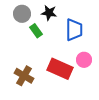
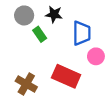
pink circle: (84, 60) -> (96, 56), moved

